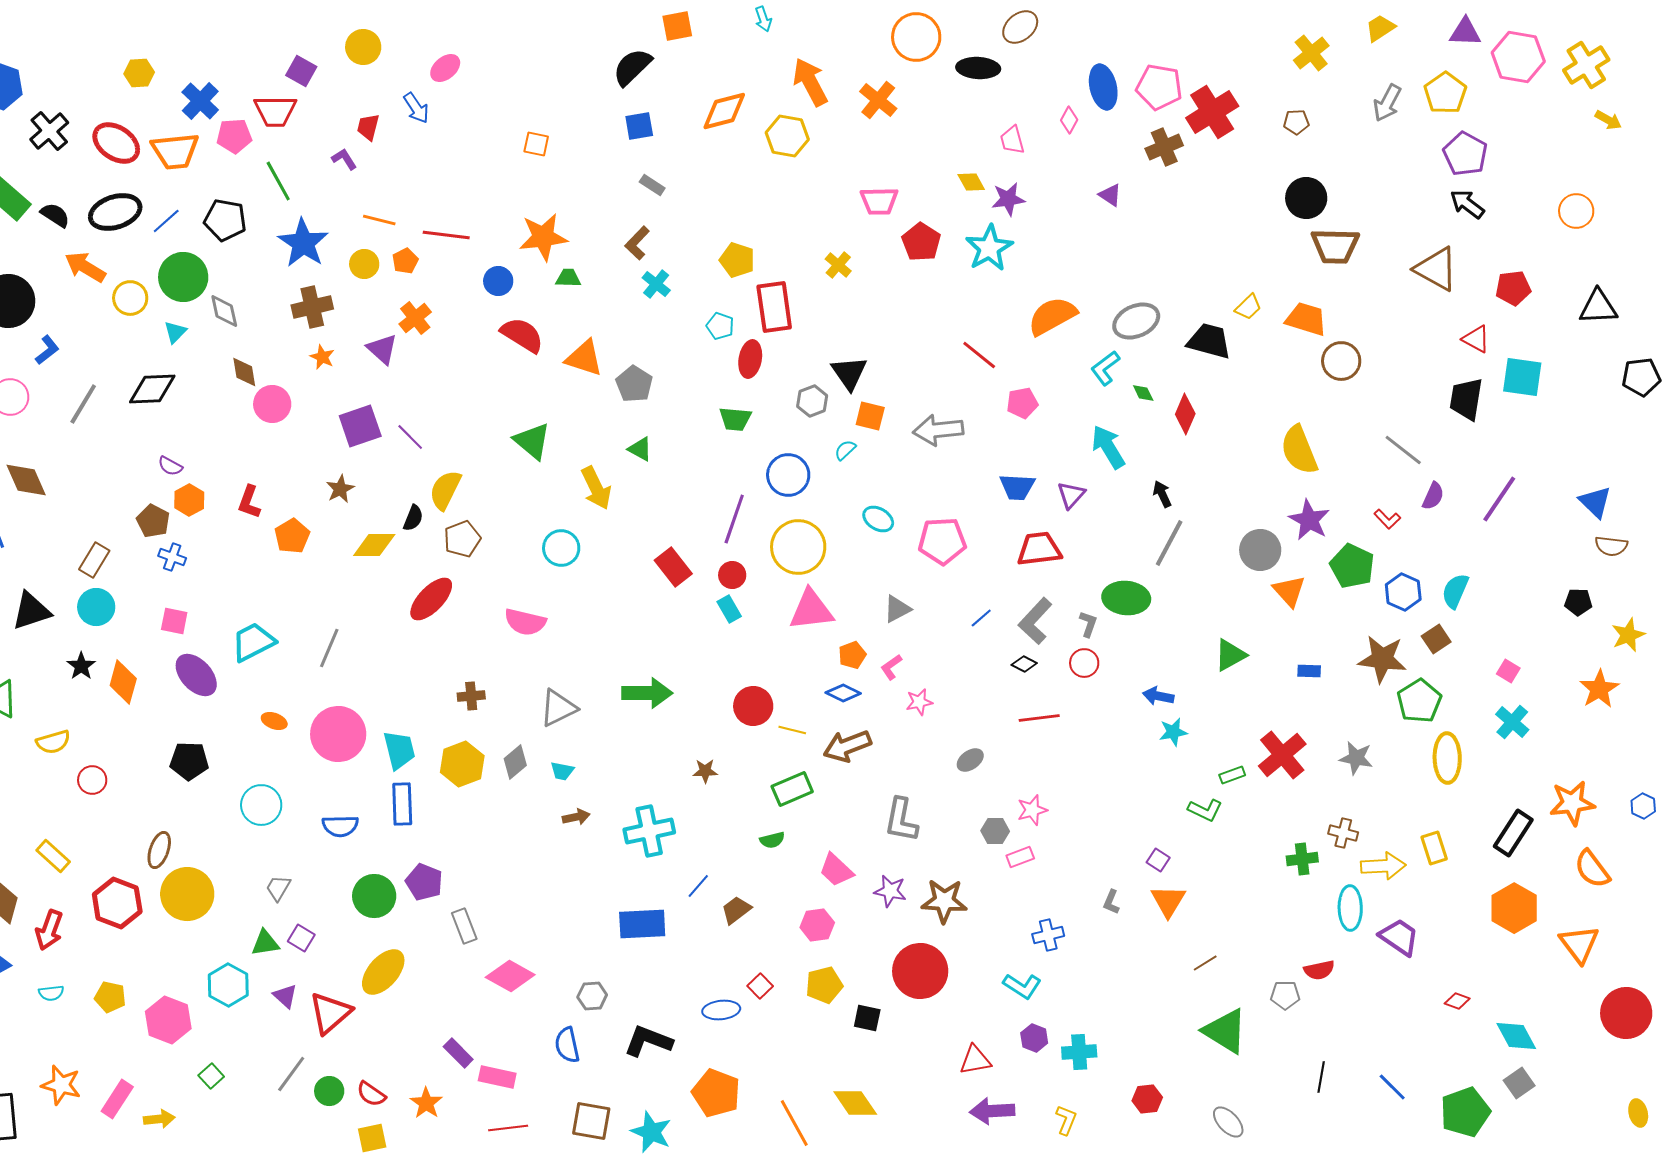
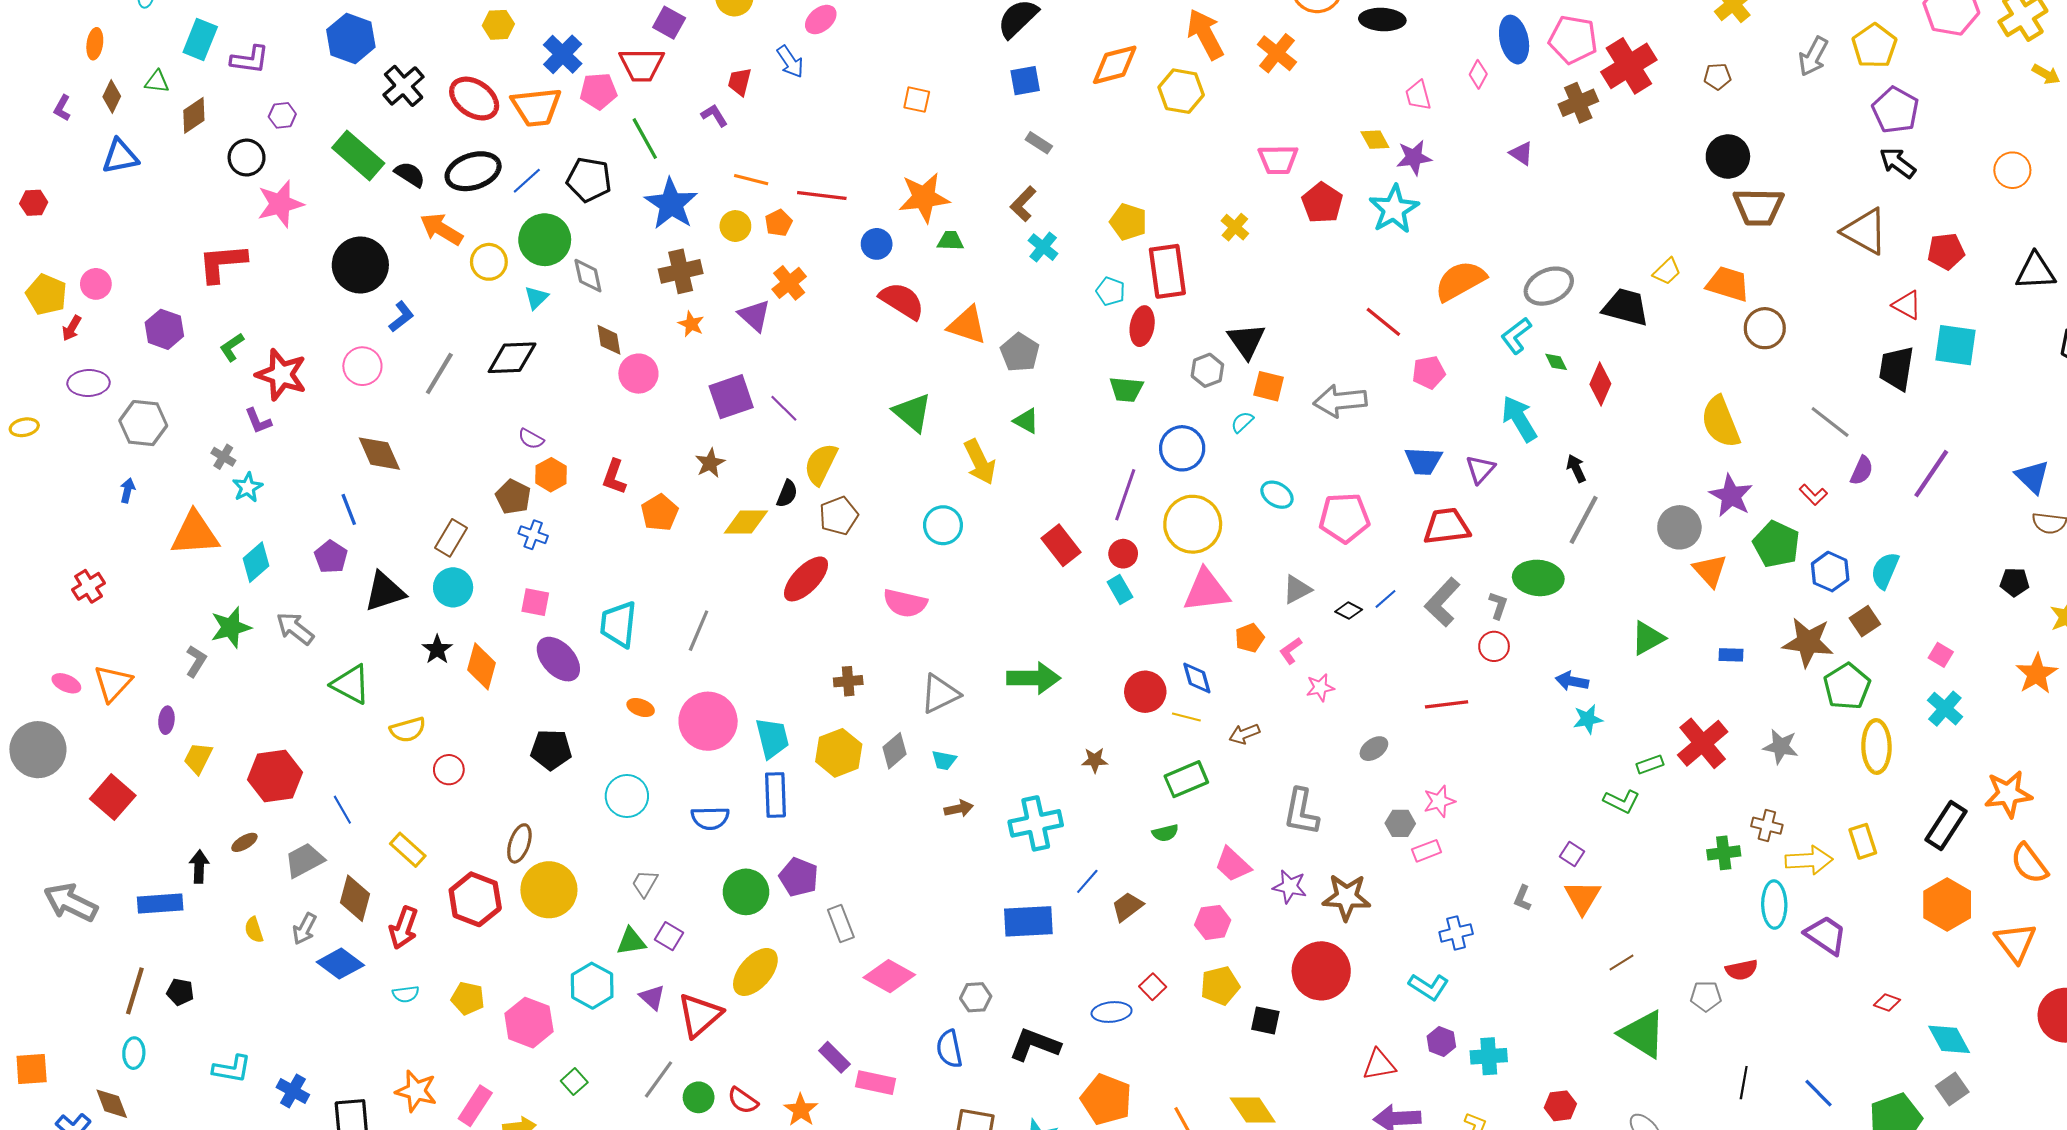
cyan trapezoid: (253, 642) -> (618, 624), turned -57
black diamond: (1024, 664) -> (1349, 611), moved
blue diamond: (843, 693) -> (1197, 678), moved, turned 48
brown arrow: (847, 746) -> (1244, 734), size x0.6

